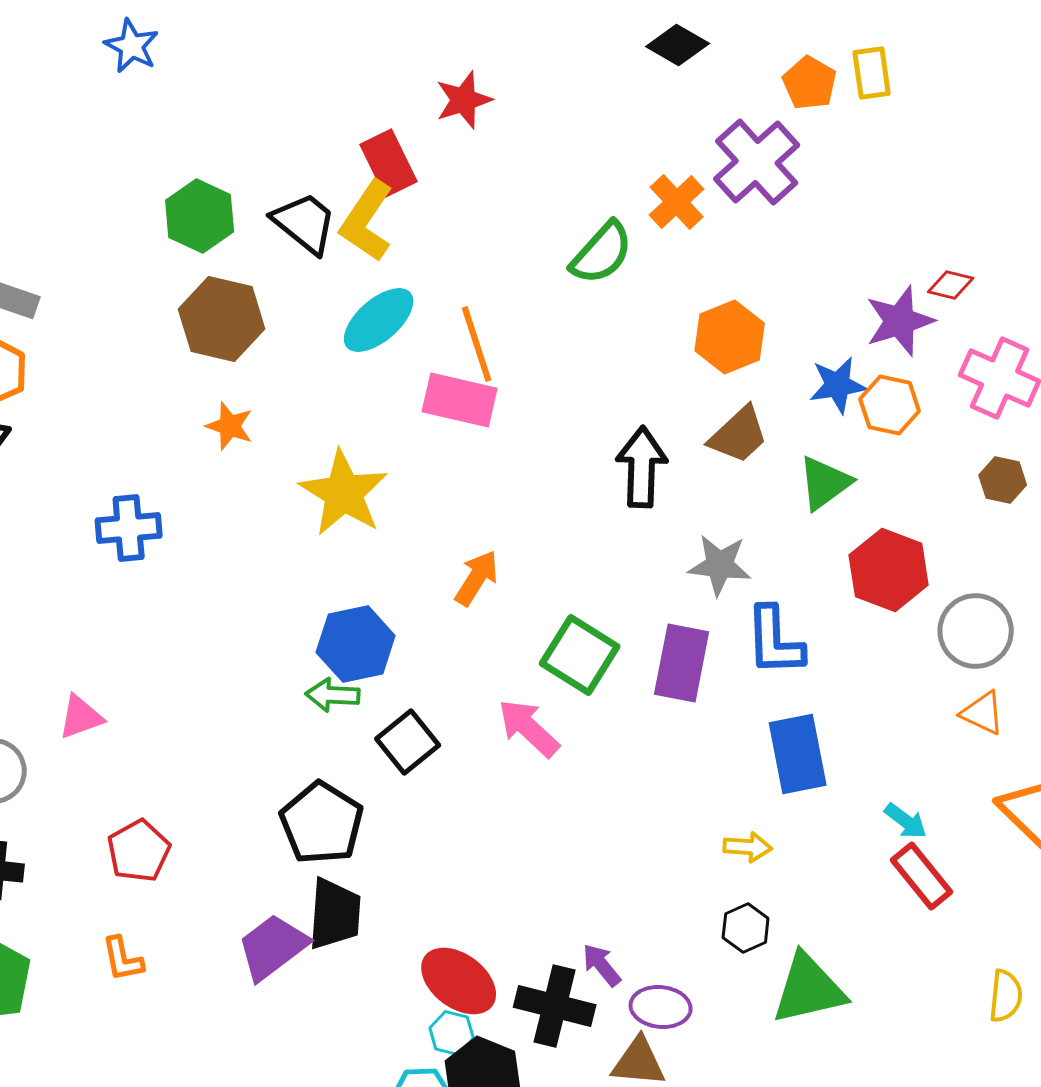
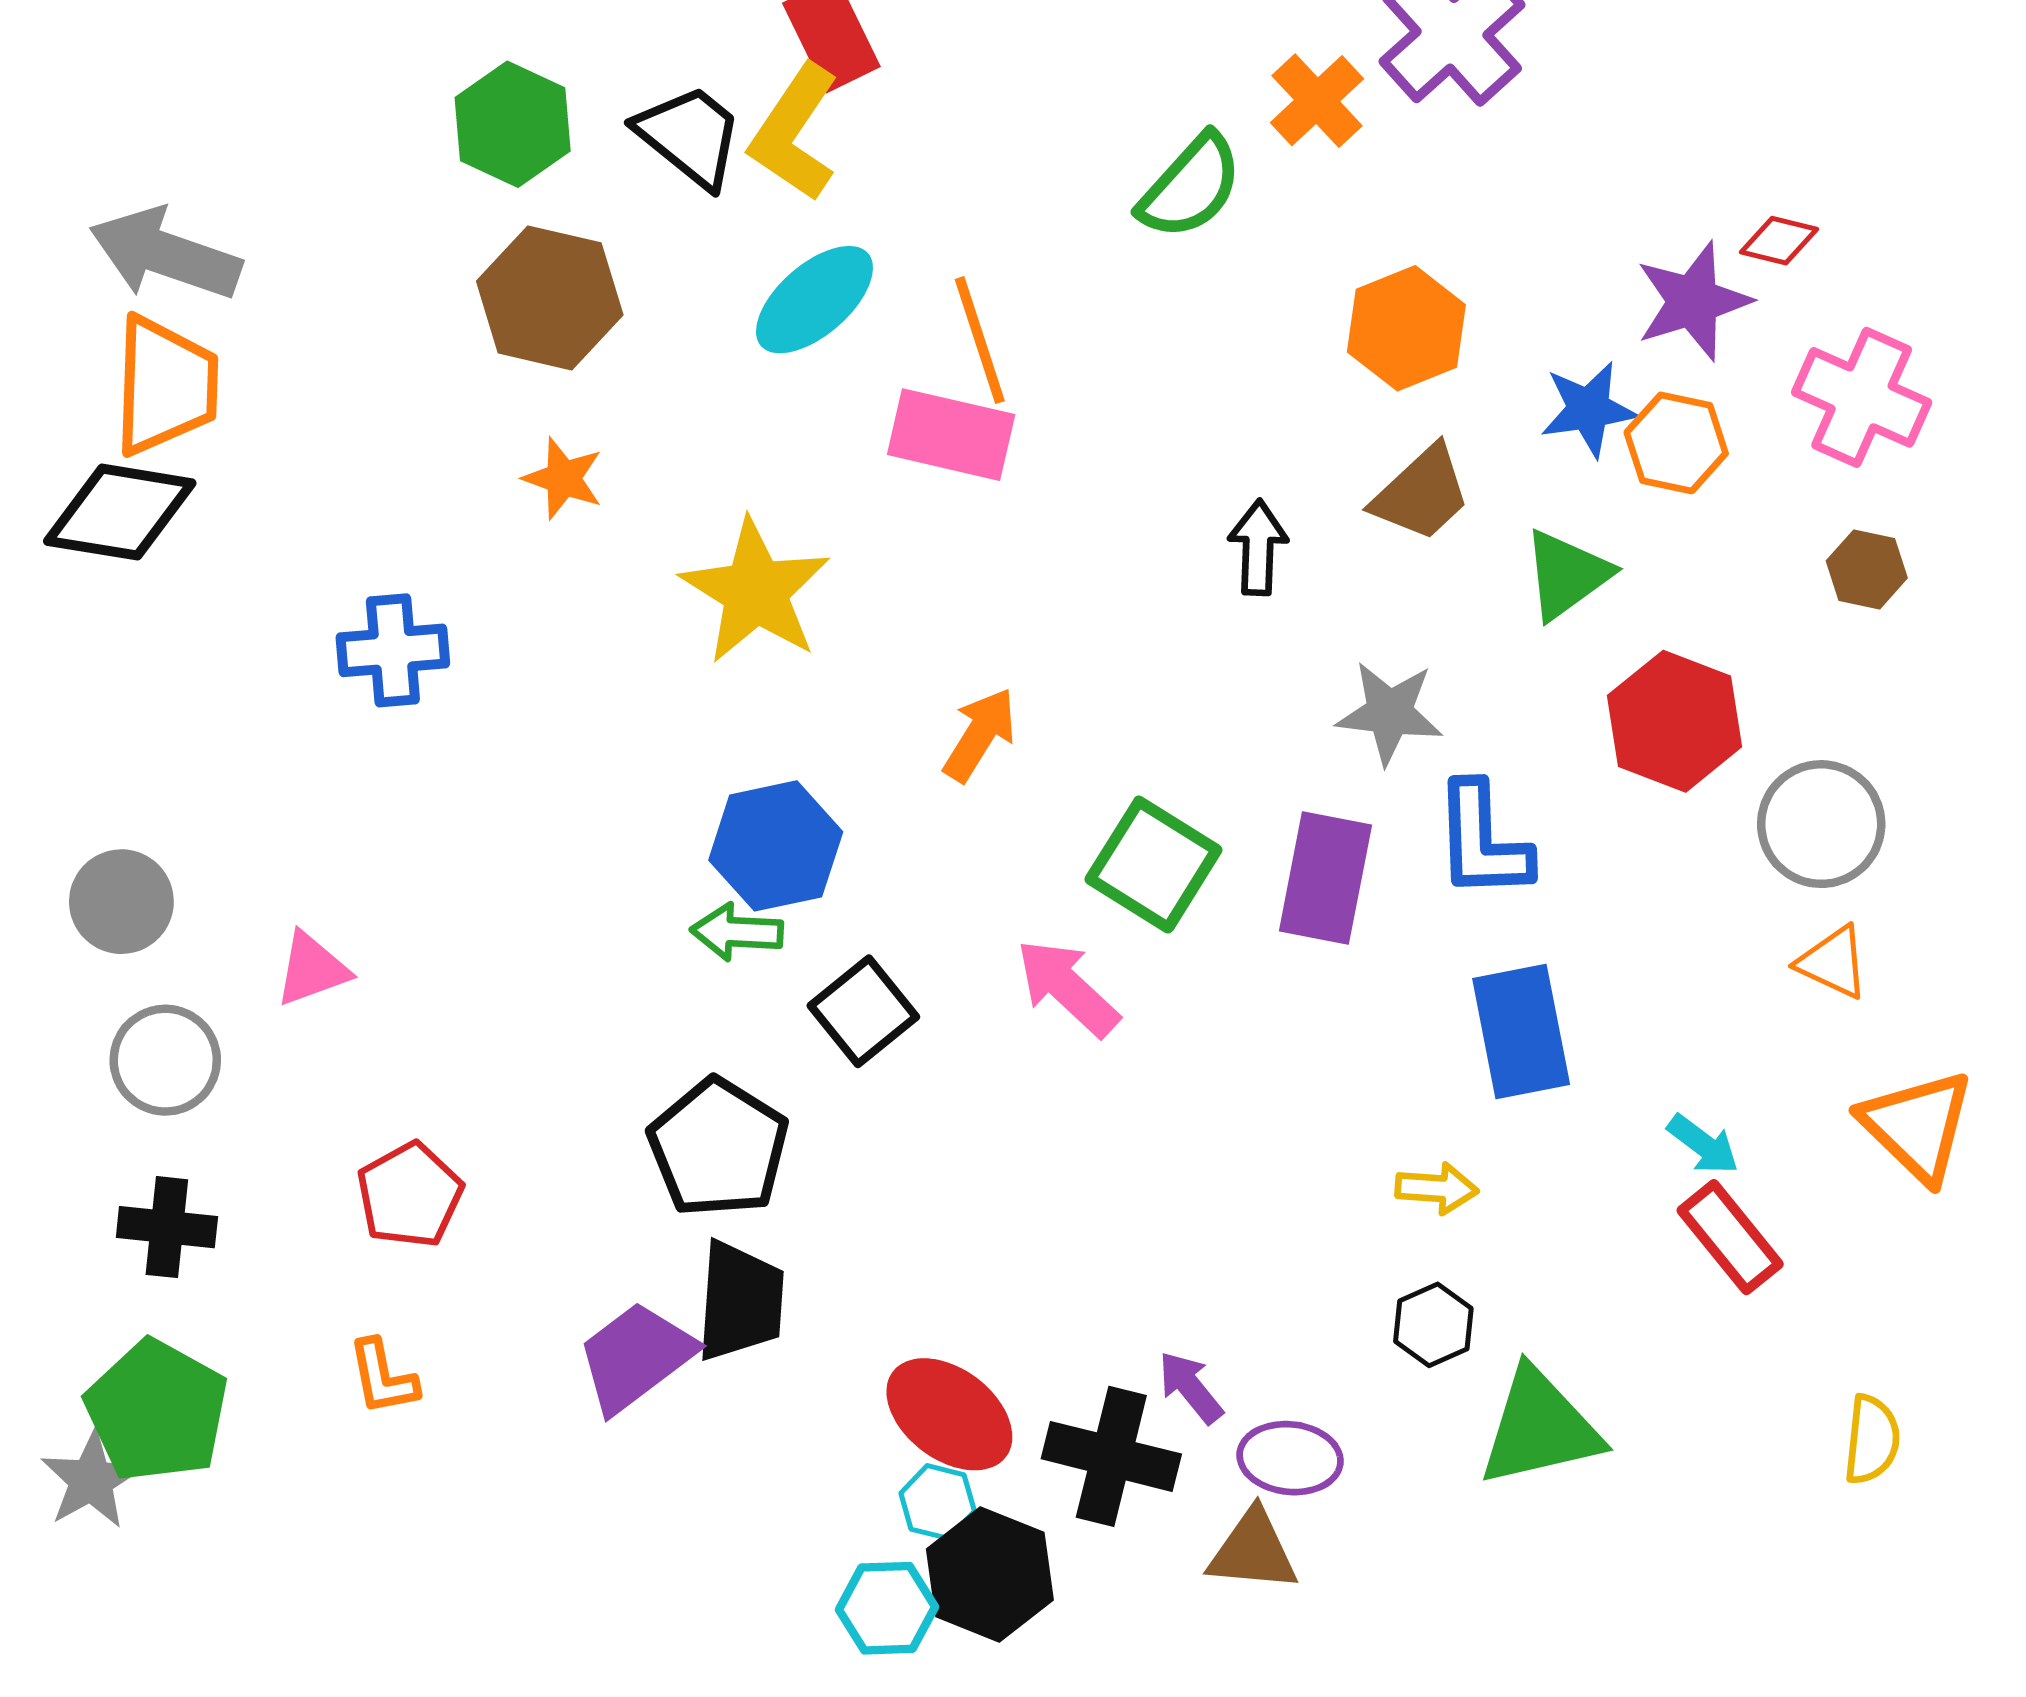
black arrow: (642, 467) -> (1258, 548), size x0.7

